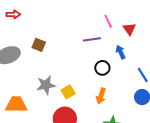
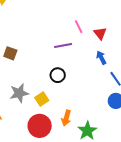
blue arrow: (120, 52) -> (101, 58), moved
black circle: (102, 68) -> (58, 75), moved
orange arrow: (101, 96) -> (66, 118), moved

